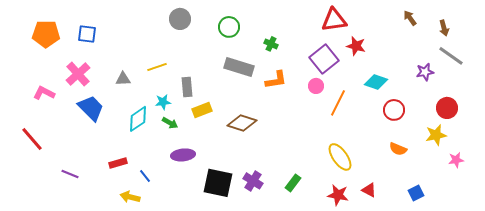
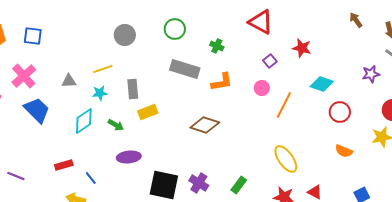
gray circle: (180, 19) -> (125, 35), moved
red triangle: (334, 20) -> (261, 22), moved, turned 36
purple square: (324, 59) -> (270, 61), size x0.5
cyan star: (163, 102) -> (100, 93), moved
brown diamond: (242, 123) -> (205, 125), moved

